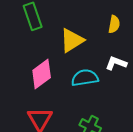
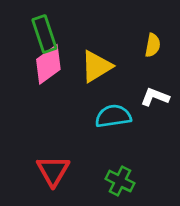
pink diamond: (42, 74) -> (48, 64), moved

